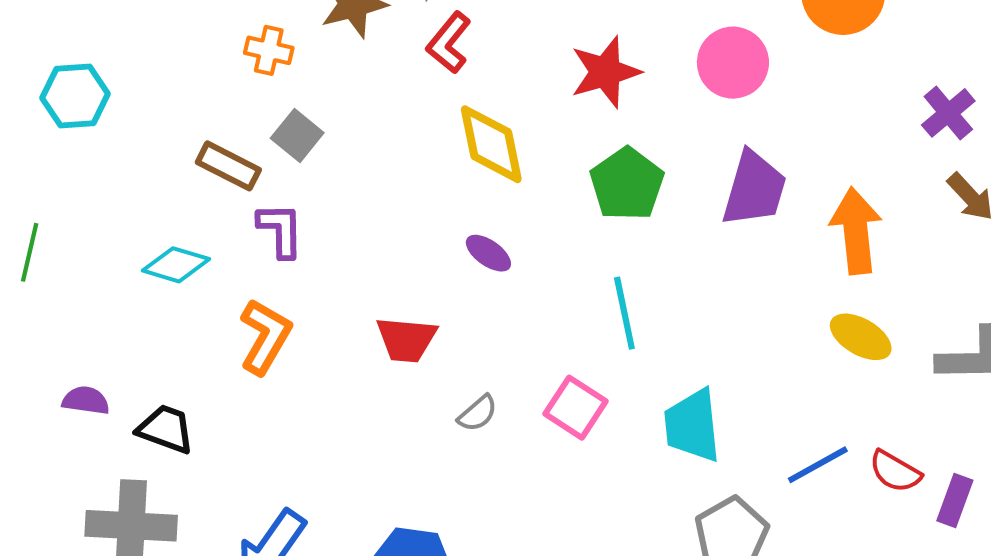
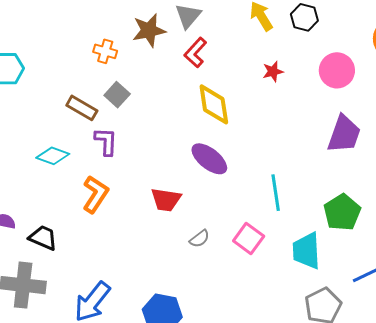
red star: (605, 72) -> (273, 72), size x0.6
green pentagon: (627, 184) -> (342, 212), moved
purple ellipse: (488, 253) -> (209, 159), size x1.6

